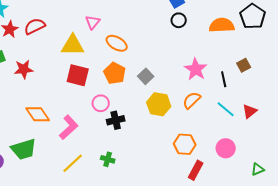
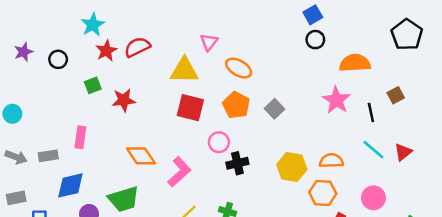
orange semicircle: (222, 25) -> (355, 63), moved
orange semicircle: (192, 100) -> (331, 161), moved, turned 42
yellow hexagon: (159, 104) -> (292, 167), moved

